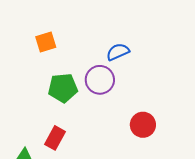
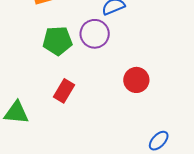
red rectangle: (55, 138) -> (64, 91), moved

